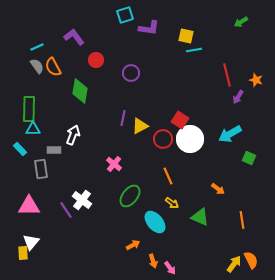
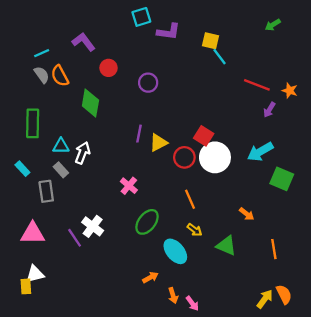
cyan line: (194, 50) -> (219, 57), turned 63
red line: (227, 75) -> (257, 85), turned -55
cyan triangle: (33, 129) -> (61, 146), moved
gray rectangle: (54, 150) -> (61, 170), turned 48
green square: (249, 158) -> (282, 179), size x1.5
white triangle: (31, 242) -> (35, 274), turned 36

